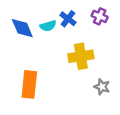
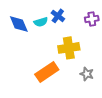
purple cross: (100, 16) -> (92, 19), moved, turned -32
orange rectangle: (29, 84) -> (47, 72), moved, turned 50

